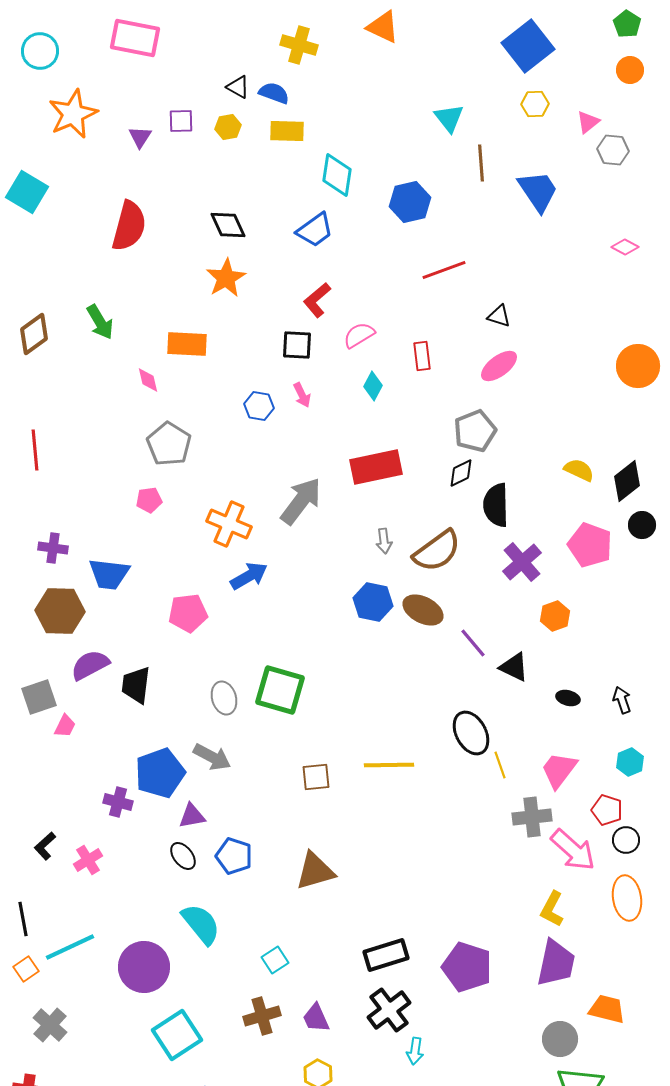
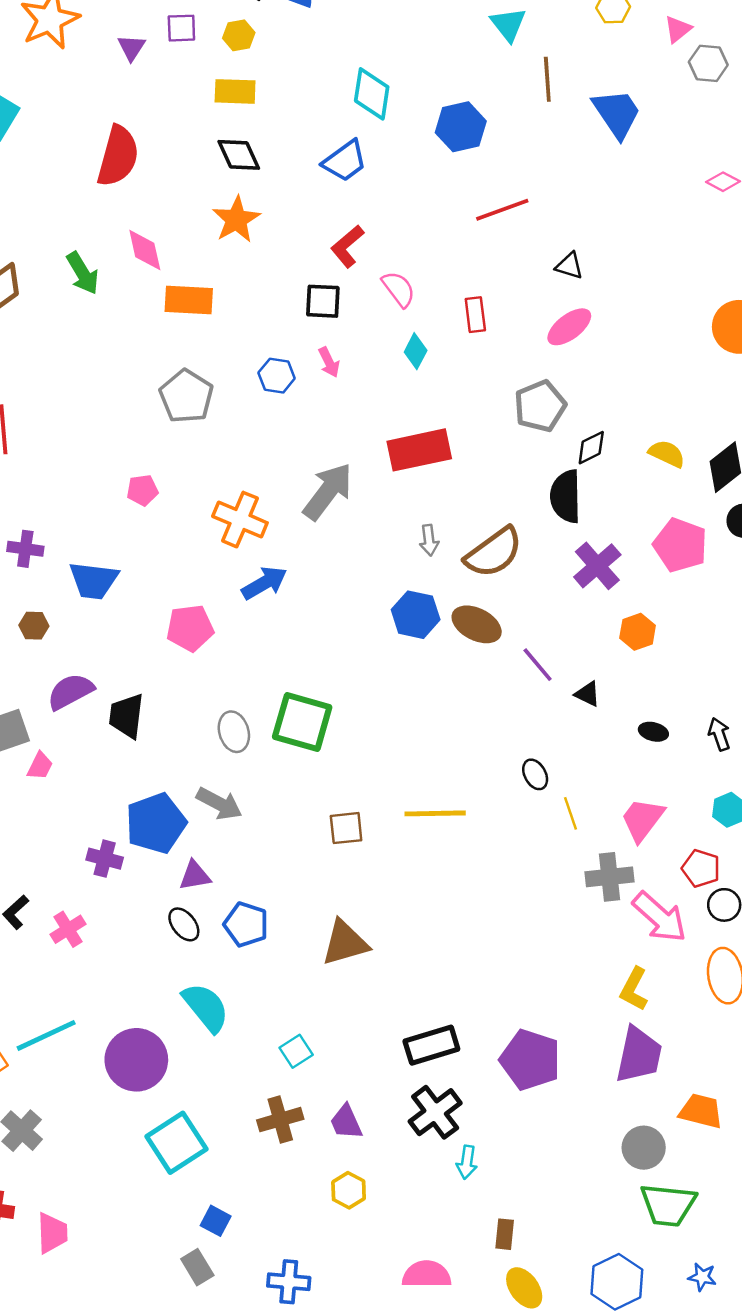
yellow rectangle: (287, 131) -> (235, 91), moved
pink semicircle: (359, 335) -> (399, 289), turned 84
pink diamond: (148, 380) -> (145, 250), moved, size x1.4
gray pentagon: (169, 444) -> (186, 396), moved
black diamond: (461, 473) -> (591, 448), moved
brown hexagon: (60, 611) -> (34, 626), size x0.5
black triangle: (514, 667) -> (588, 694), size x0.7
black ellipse: (471, 733) -> (535, 774), size x0.6

